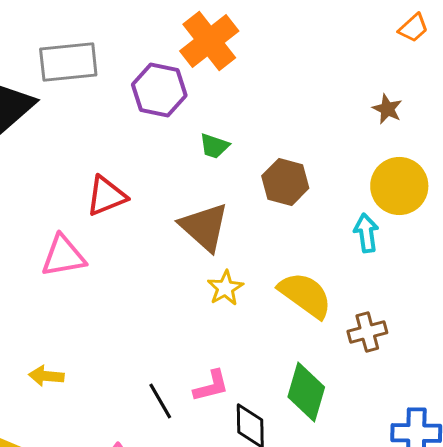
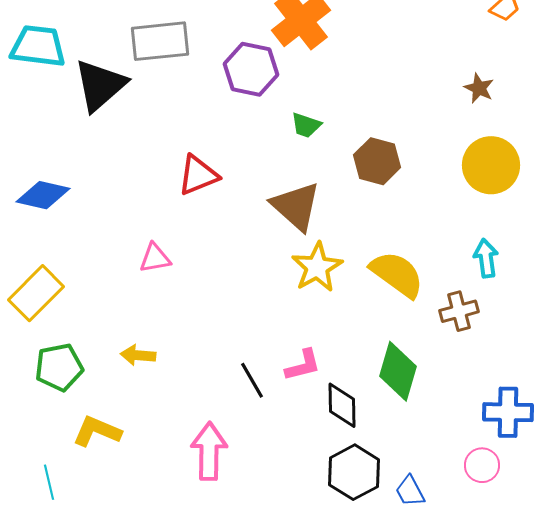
cyan arrow: (366, 233) -> (486, 258), moved
pink triangle: (63, 256) -> (155, 258), moved, size x0.7
yellow star: (225, 288) -> (317, 267), size x1.4

